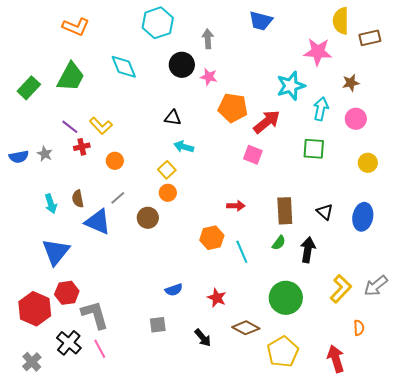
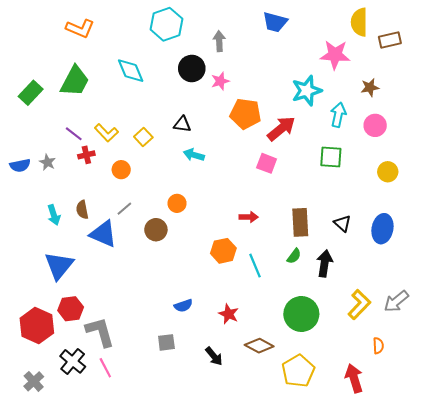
pink star: (209, 77) -> (220, 81), turned -30
yellow square: (167, 170) -> (143, 137), moved

